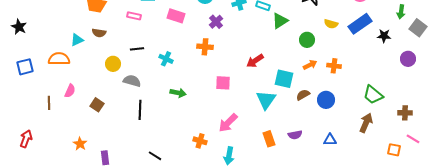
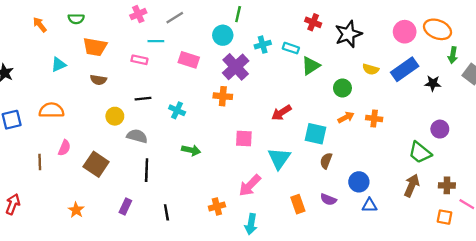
purple cross: (216, 22) -> (236, 67), size x1.6
cyan triangle: (77, 40) -> (59, 65), moved
purple circle: (408, 59) -> (440, 129), moved
brown semicircle: (303, 95) -> (326, 161), moved, turned -40
cyan triangle: (266, 100) -> (279, 158), moved
blue circle: (326, 100) -> (359, 182), moved
brown square: (97, 105) -> (96, 164), size x1.5
brown cross: (405, 113) -> (447, 185), moved
purple semicircle: (295, 135) -> (328, 199), turned 32
orange cross: (200, 141) -> (217, 207), turned -32
black line: (155, 156) -> (166, 212), moved, turned 48
purple rectangle: (105, 158) -> (125, 207), moved, turned 32

